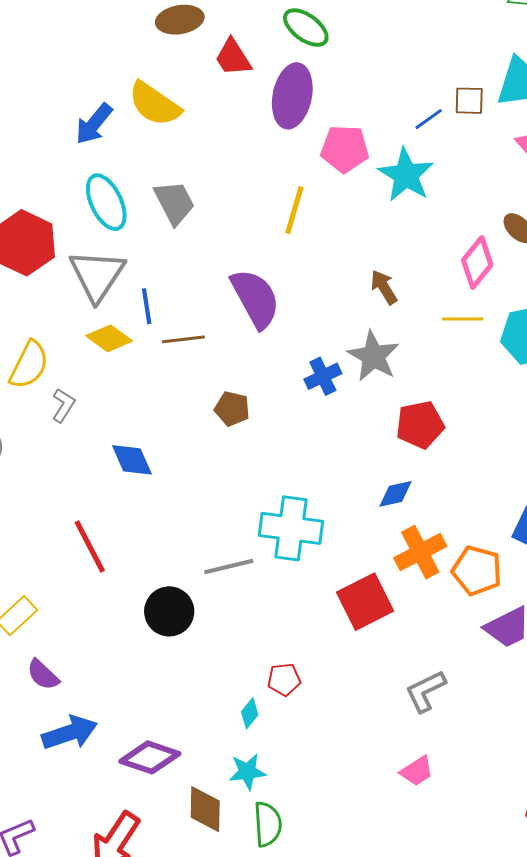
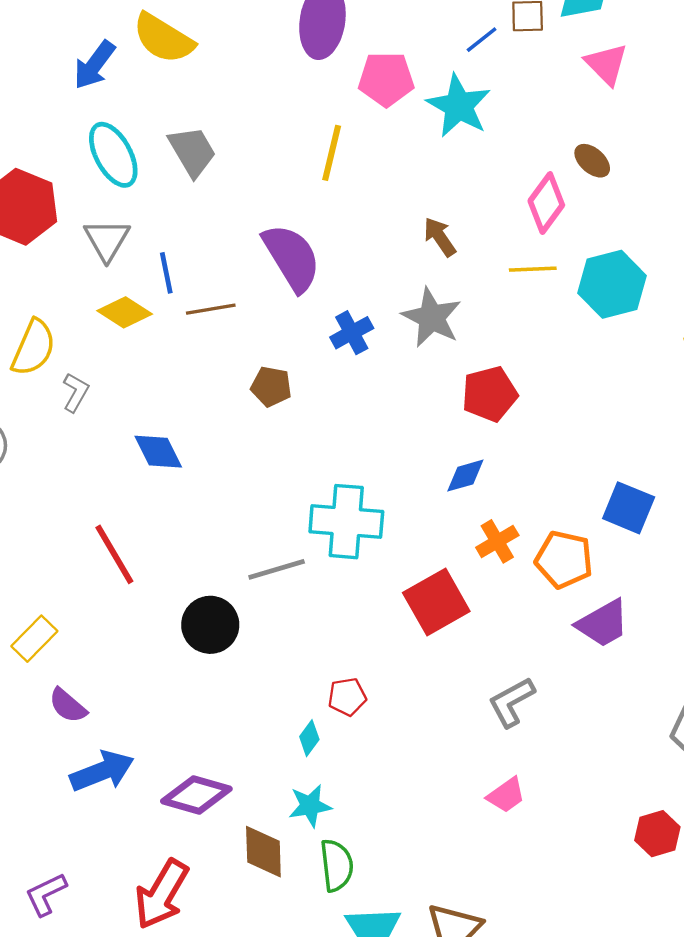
gray triangle: (97, 275) -> (107, 240), size x0.7
blue cross: (323, 376) -> (352, 333), moved
orange cross: (420, 552) -> (497, 541), size x0.7

